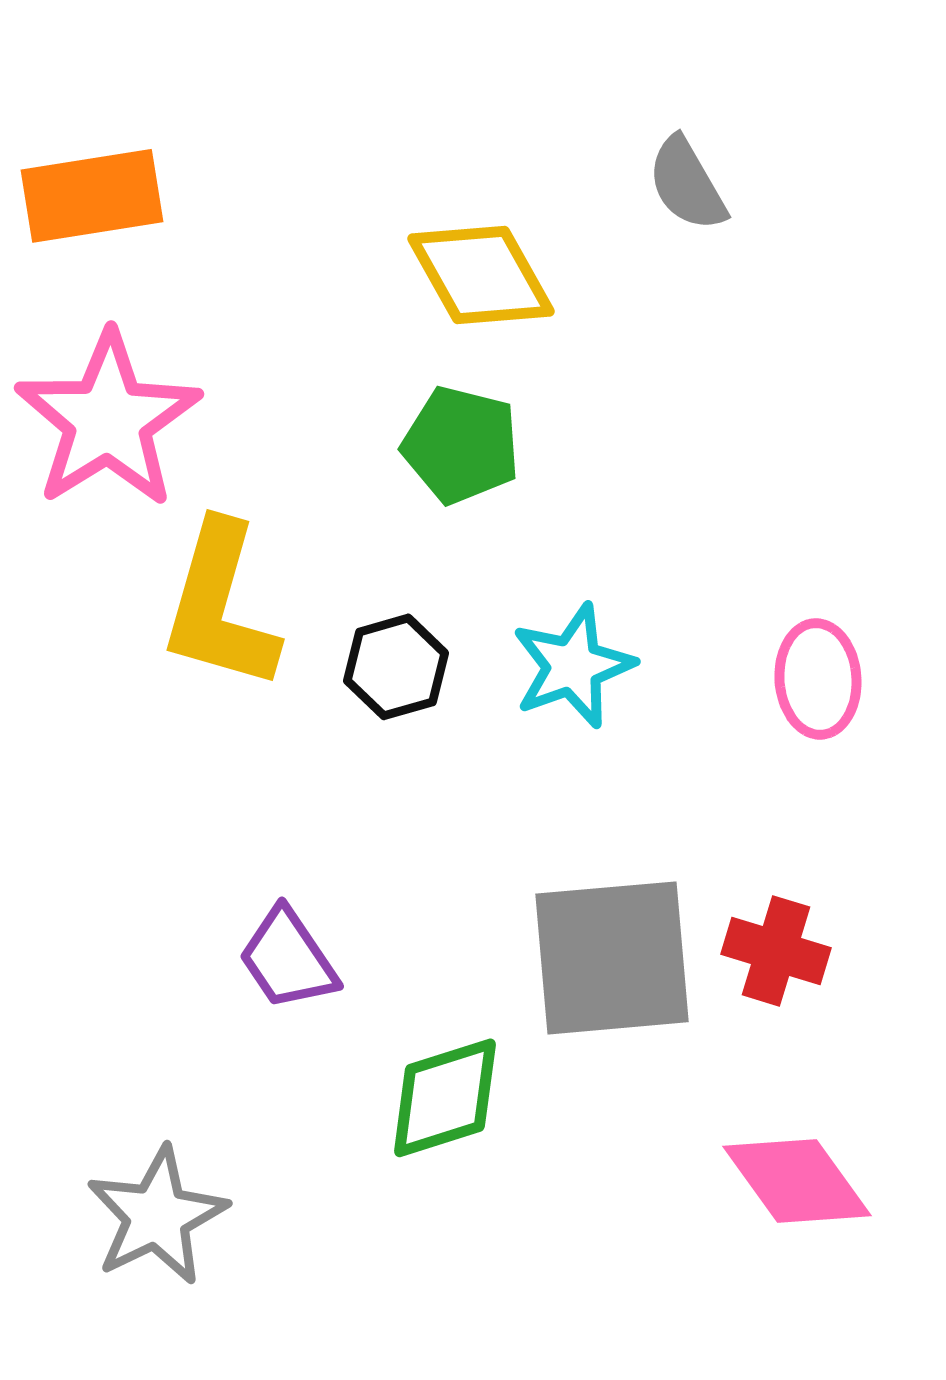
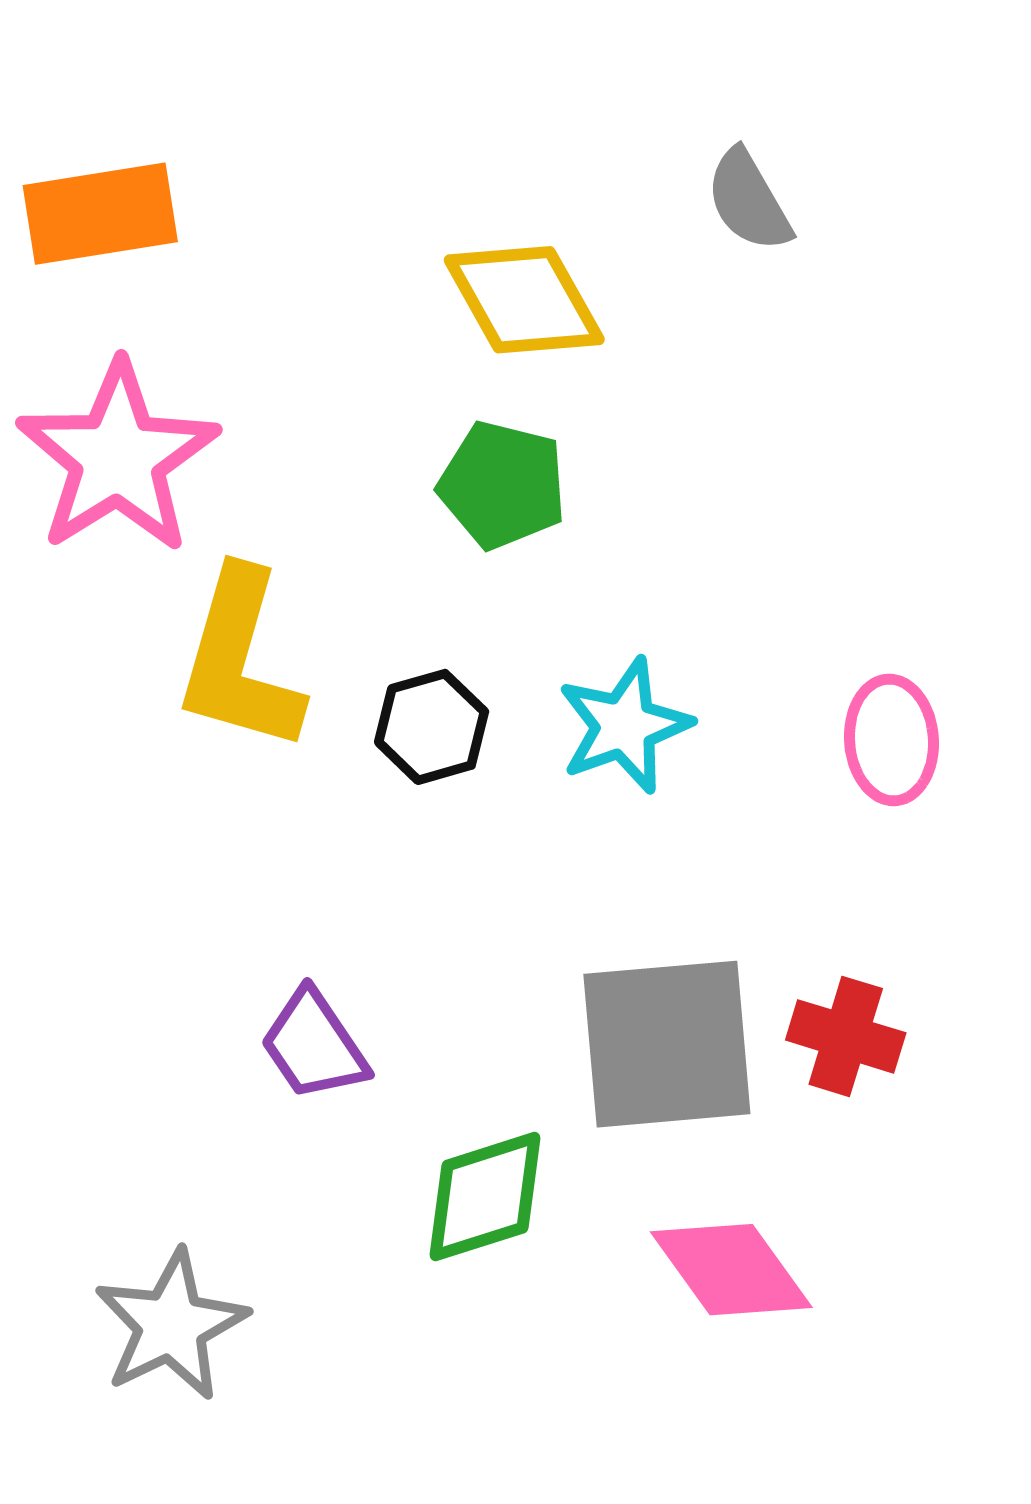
pink diamond: (797, 1181) -> (731, 1270), moved

